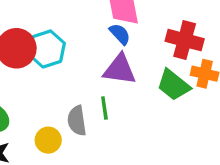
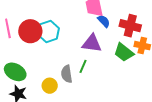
blue semicircle: (120, 34) -> (104, 21), moved
green line: (104, 108) -> (83, 66), turned 32

